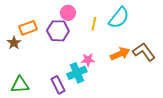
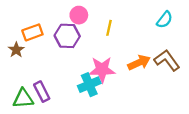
cyan semicircle: (119, 18) -> (165, 20), moved, size x0.7
pink star: (88, 60) -> (102, 70), size x1.6
purple rectangle: (58, 85) -> (42, 92), moved

